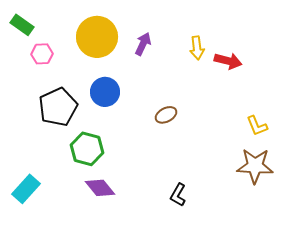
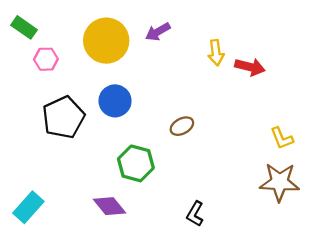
purple arrow: (143, 44) -> (158, 32), moved, turned -145
green hexagon: (87, 149) -> (136, 163), moved

